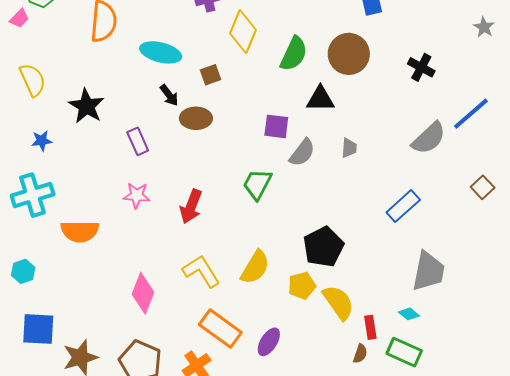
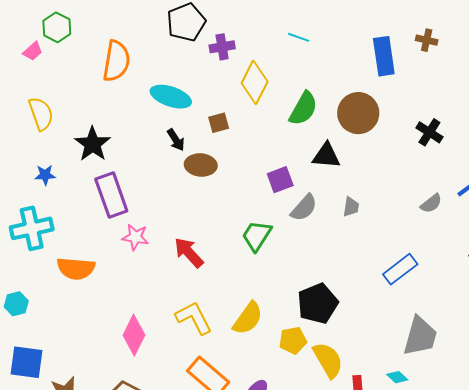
purple square: (276, 126) -> (280, 180), turned -32
gray semicircle: (429, 138) -> (431, 203), size x0.6
purple rectangle: (138, 141) -> (111, 195), moved, size x1.6
red arrow: (191, 206) -> (189, 253), turned 112

